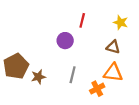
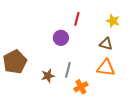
brown star: (38, 77) -> (48, 76), moved
orange cross: (97, 89) -> (81, 87), moved

